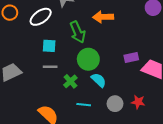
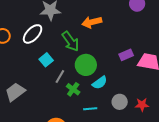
cyan square: (49, 46) -> (46, 60), turned -32
gray line: (50, 67) -> (60, 77), moved, turned -48
cyan semicircle: (99, 80) -> (100, 83), turned 112
red star: (138, 102) -> (142, 105), moved

